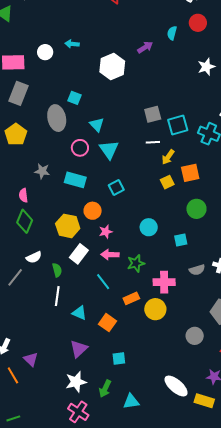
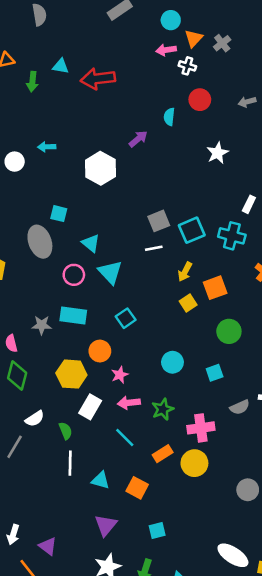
white line: (153, 142) -> (154, 248), moved
gray star: (42, 171) -> (42, 325), moved

